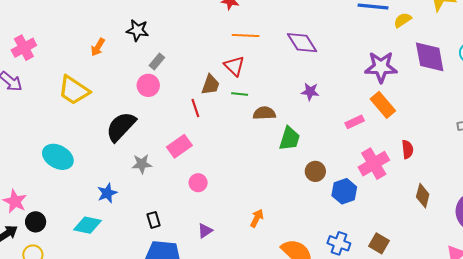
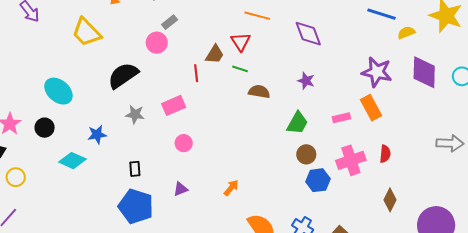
green trapezoid: (290, 139) -> (297, 123), moved
brown circle: (315, 171) -> (306, 154), moved
black circle: (36, 222) -> (45, 128), moved

